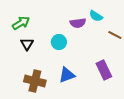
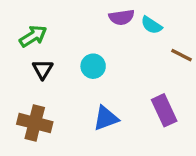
purple semicircle: (78, 23) -> (122, 17), moved
brown cross: (35, 81) -> (35, 123), moved

